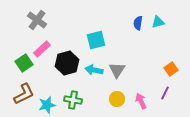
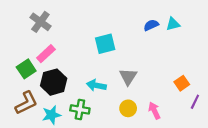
blue semicircle: (138, 23) -> (151, 25), turned 56
black hexagon: (67, 63) -> (54, 82), moved
orange square: (171, 69) -> (182, 83), moved
cyan arrow: (94, 70) -> (96, 85), moved
purple line: (165, 93) -> (195, 102), moved

